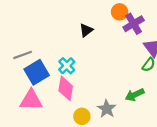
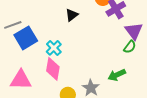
gray line: (23, 55) -> (13, 25), moved
blue square: (37, 72) -> (26, 38), moved

